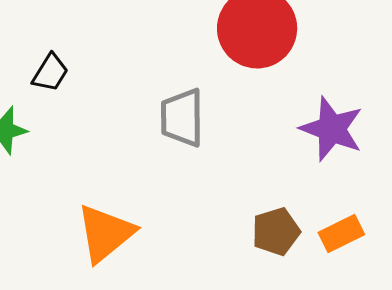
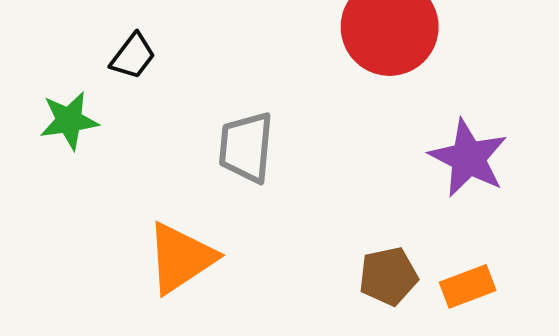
gray trapezoid: (182, 118) -> (246, 147), moved

